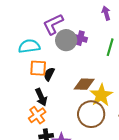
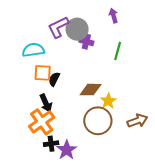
gray circle: (66, 40) -> (77, 29), moved
yellow star: (101, 95) -> (108, 101), size x0.7
orange cross: (37, 115) -> (42, 122), size x1.4

